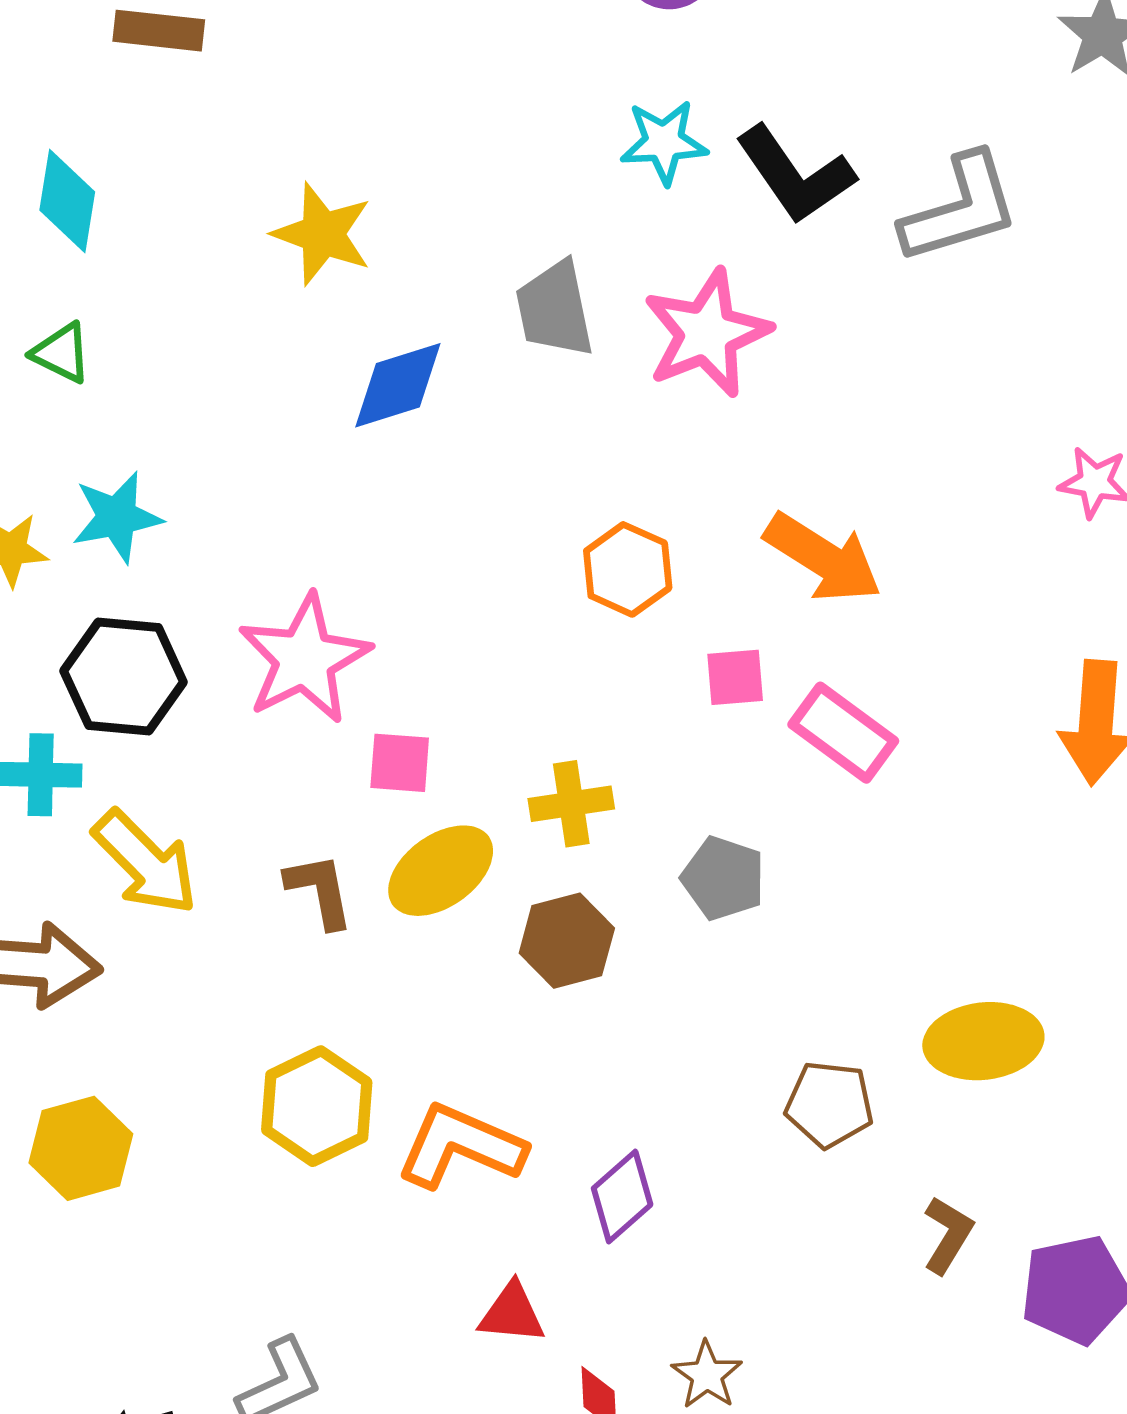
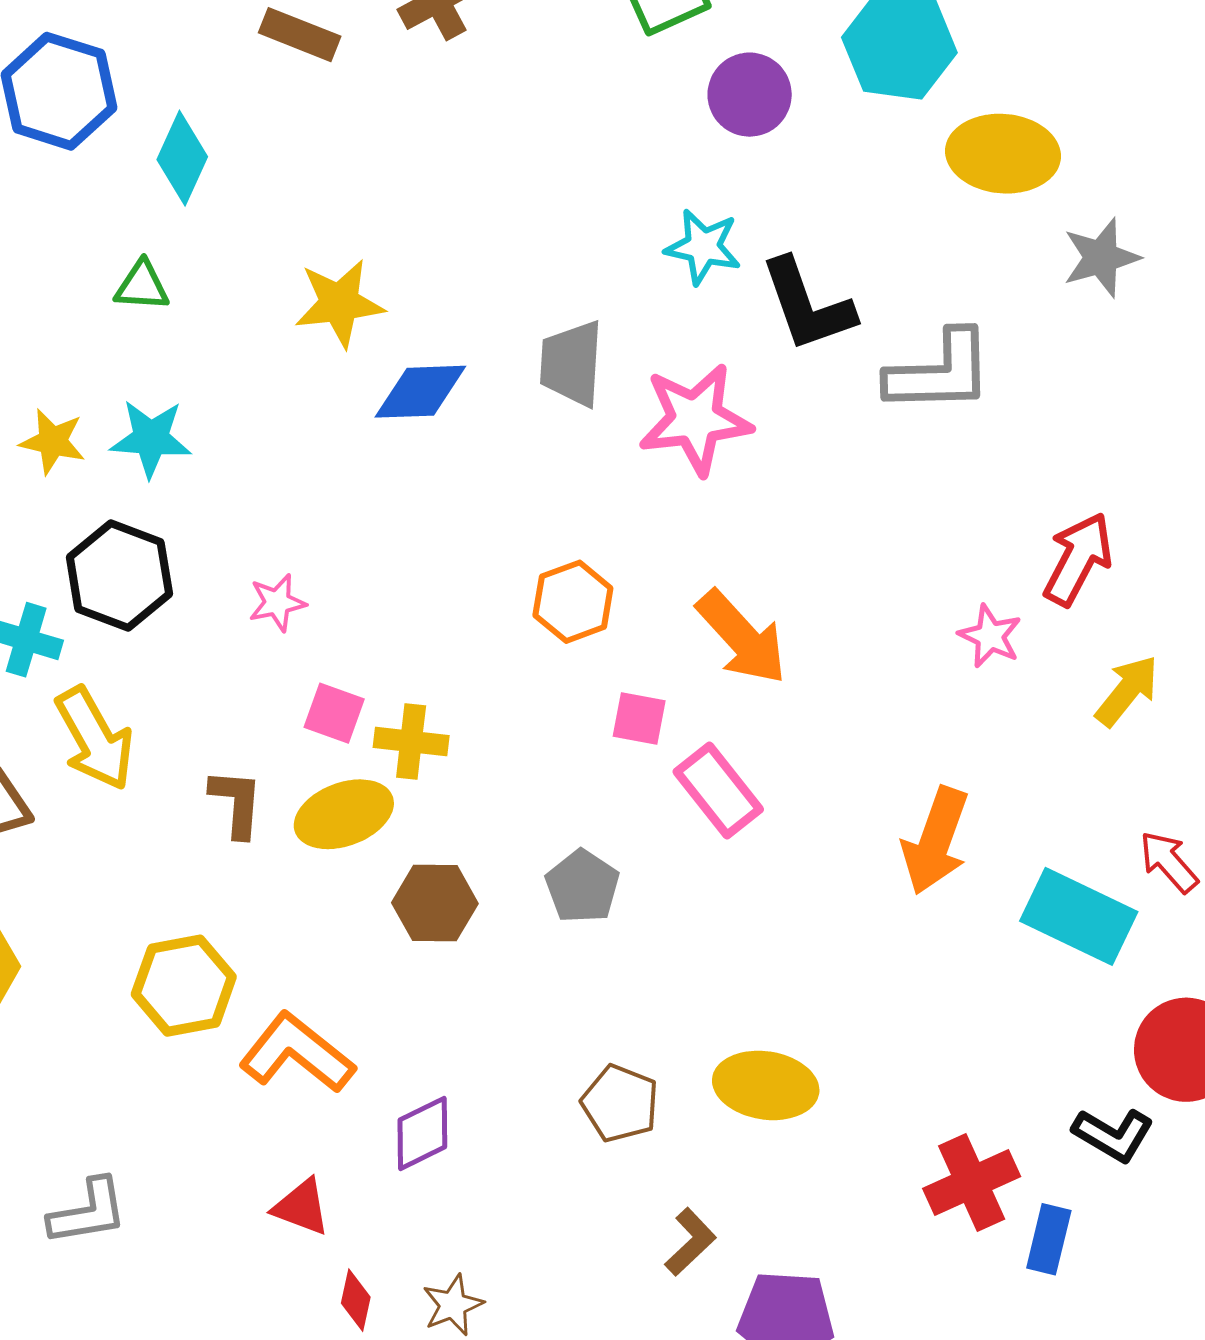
yellow star: (322, 234) -> (339, 303), moved, turned 30
green triangle: (61, 353) -> (142, 286), turned -38
pink star: (304, 659) -> (277, 603), size x0.5
yellow cross: (571, 804) -> (411, 742), moved

